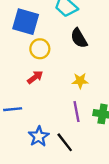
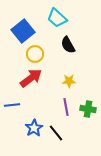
blue square: (26, 22) -> (23, 31), turned 35
red arrow: (35, 77) -> (31, 78), size x1.6

